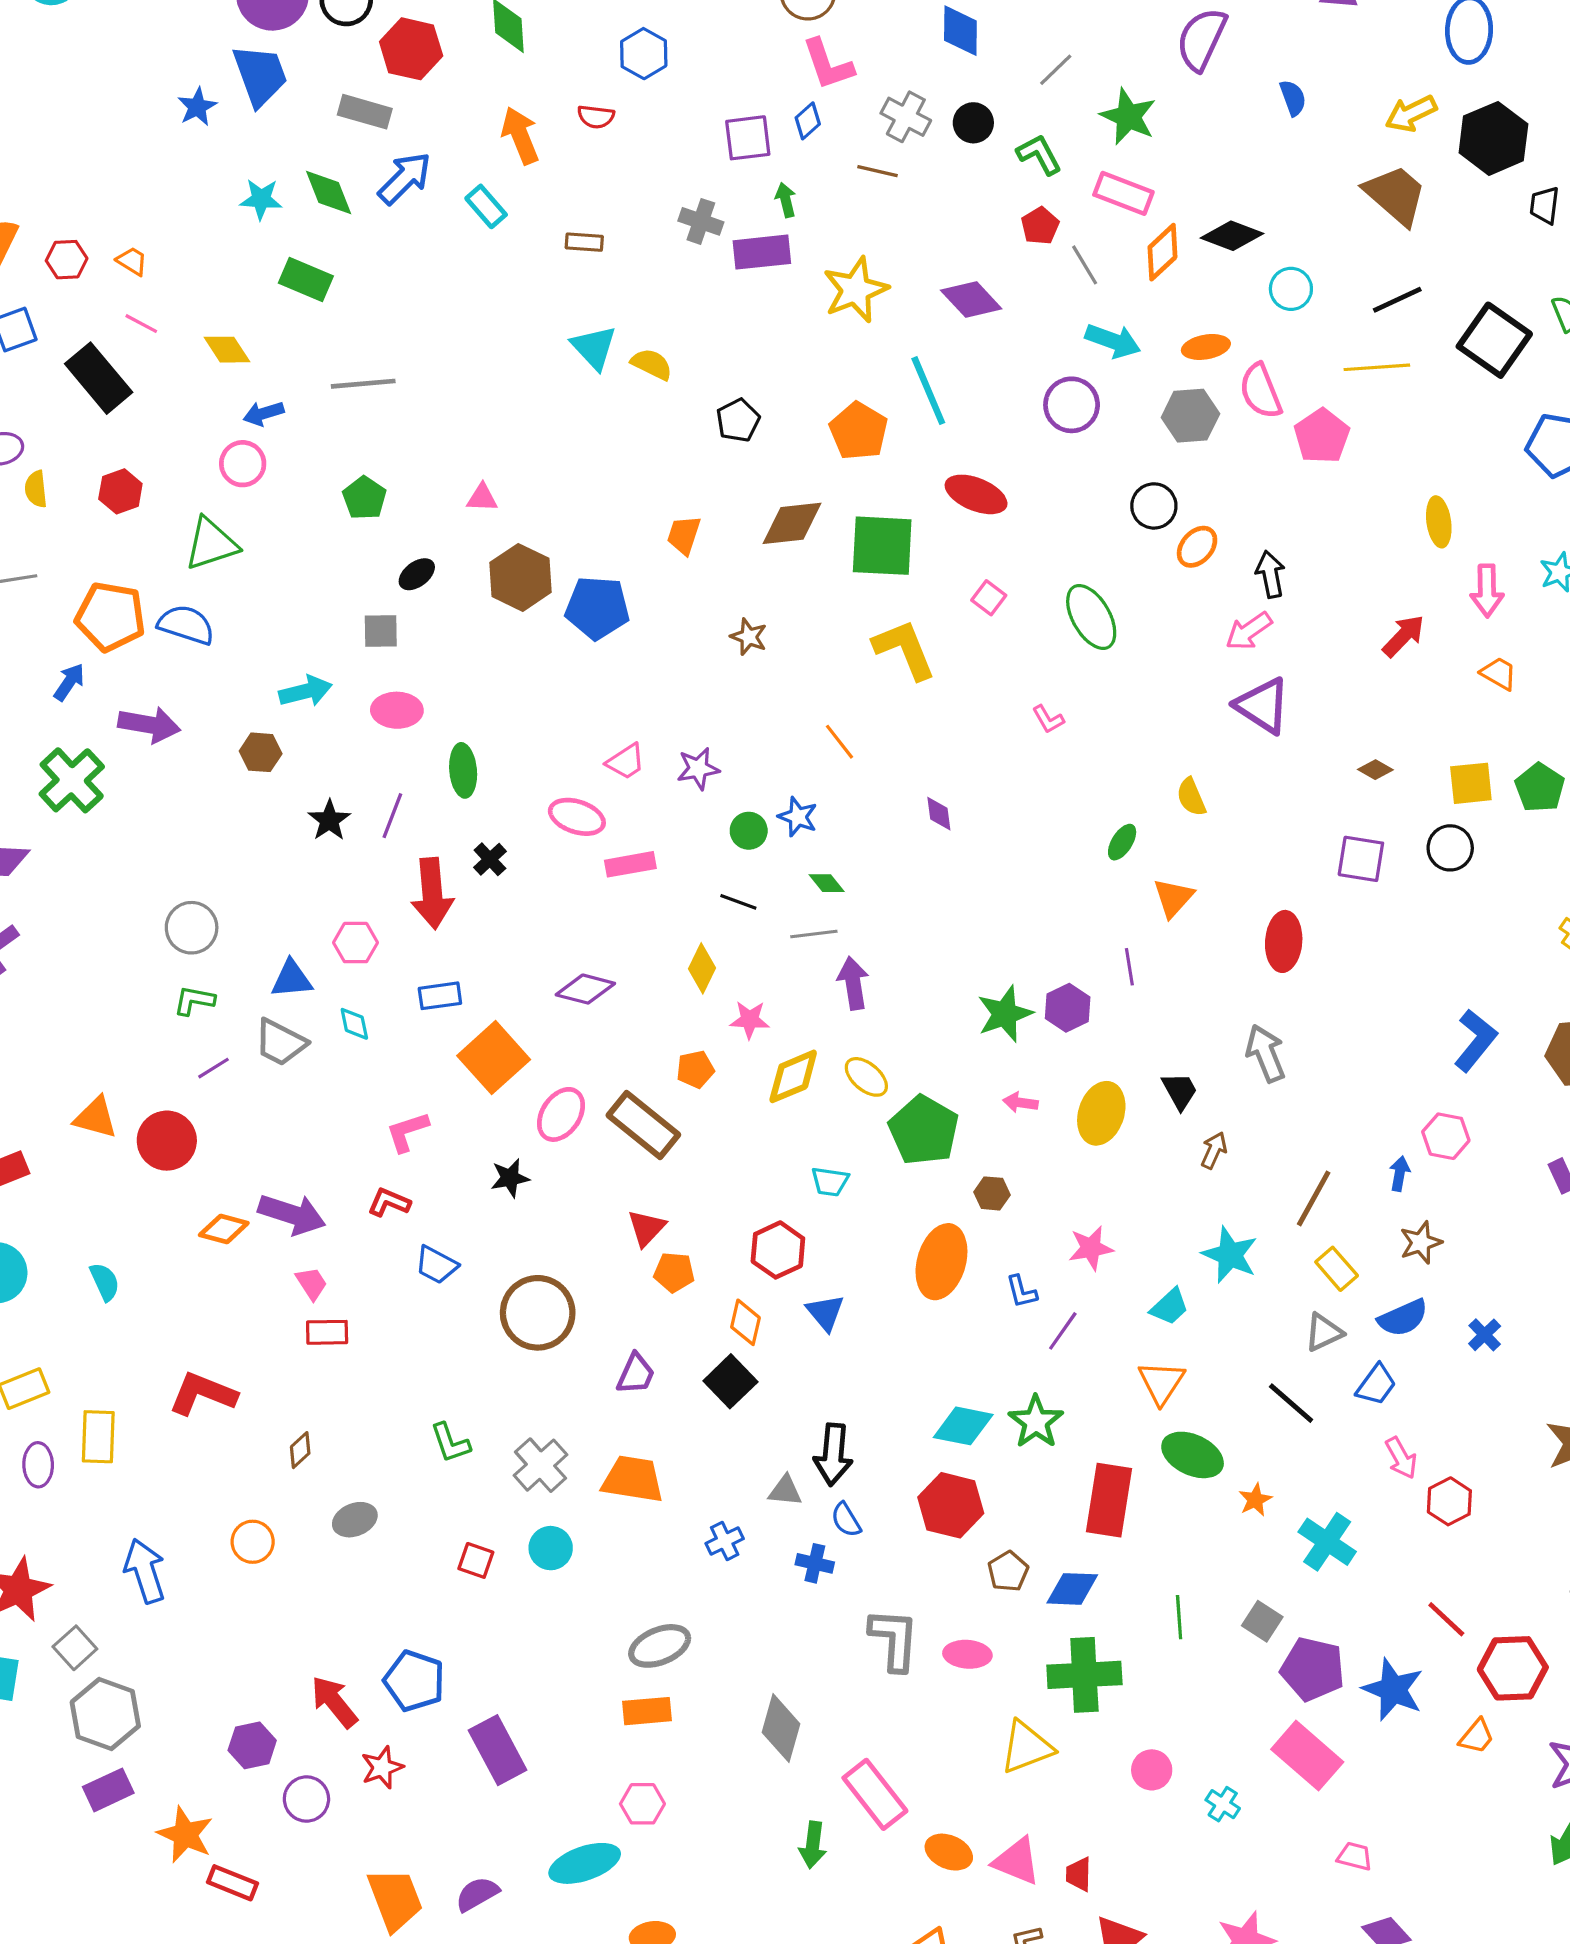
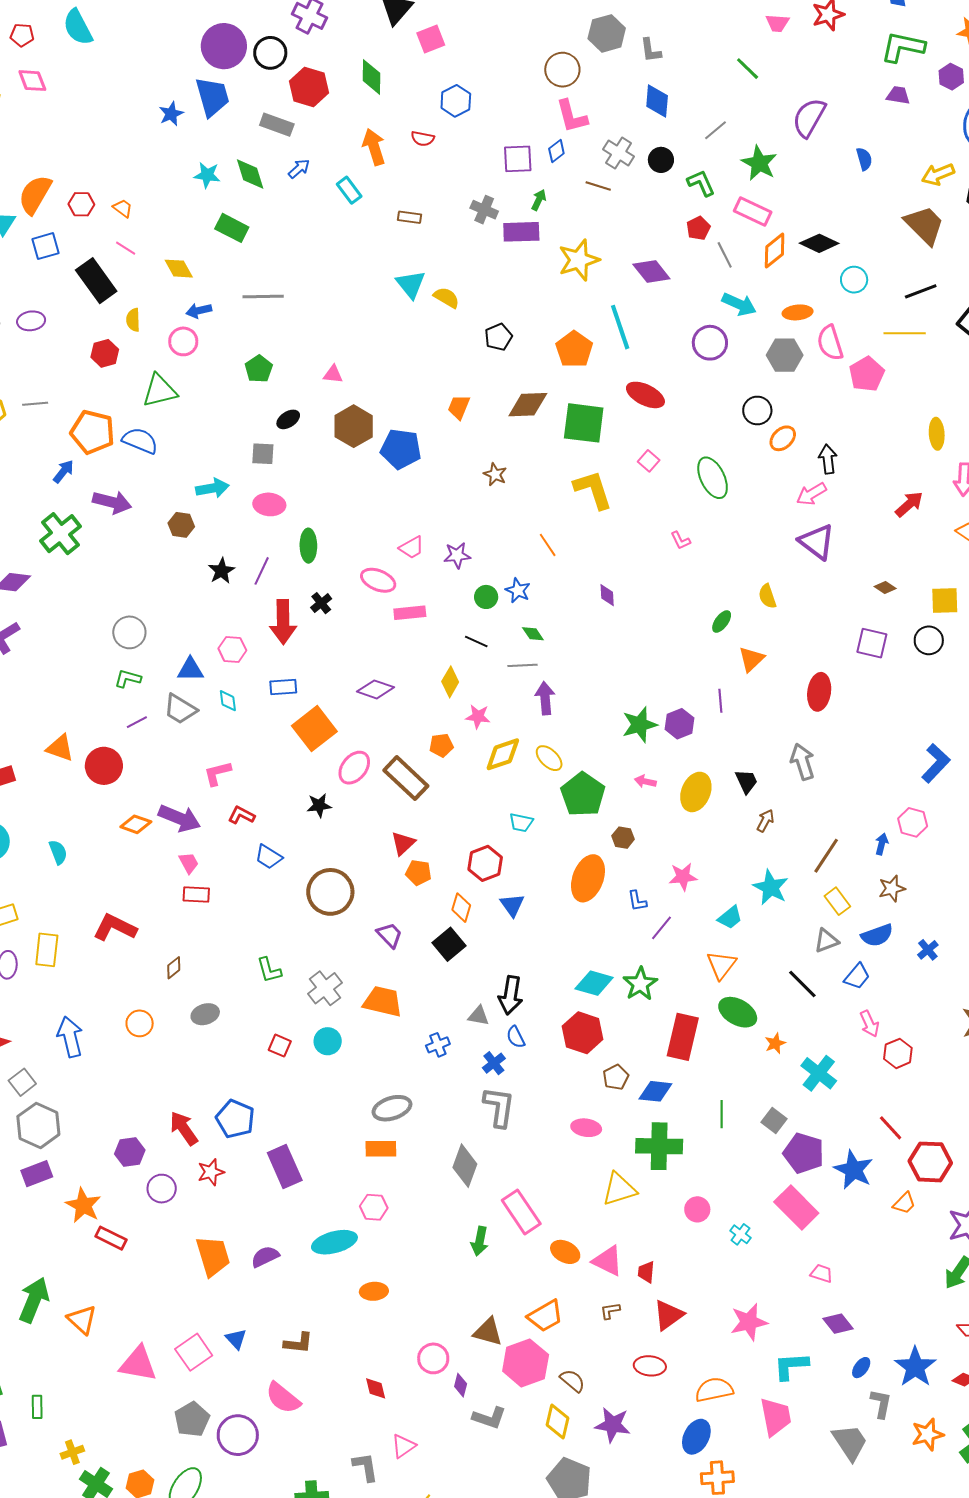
blue arrow: (405, 178) -> (299, 169), size x0.6
green arrow: (786, 200) -> (539, 200), turned 35
yellow semicircle: (36, 489) -> (133, 320), moved
pink L-shape: (407, 1132) -> (217, 773), moved
purple trapezoid: (636, 1374) -> (390, 935), turned -72
blue cross: (815, 1563) -> (494, 1063), turned 35
gray L-shape: (894, 1639) -> (499, 1107), moved

